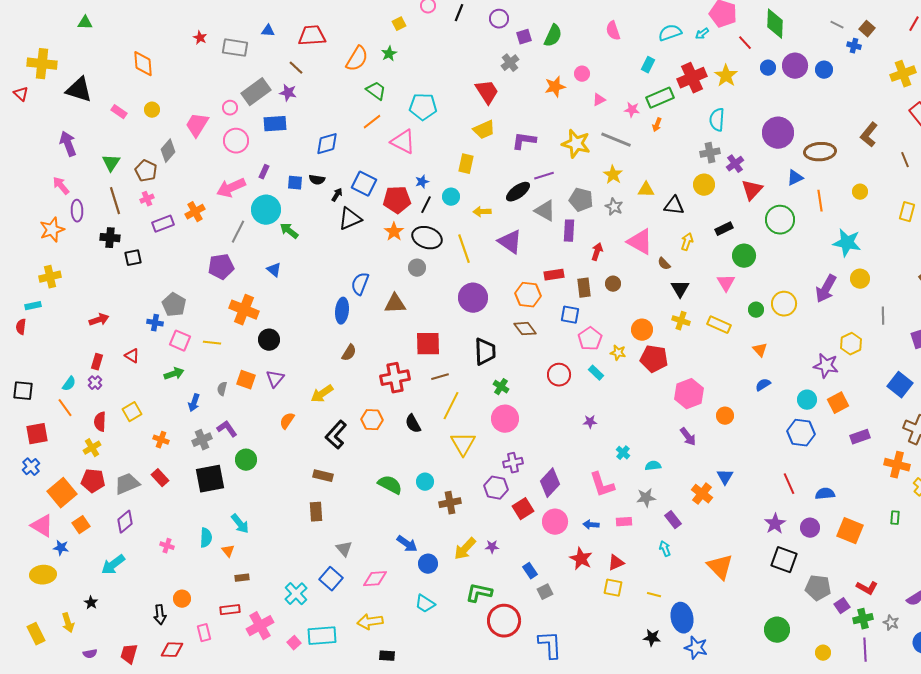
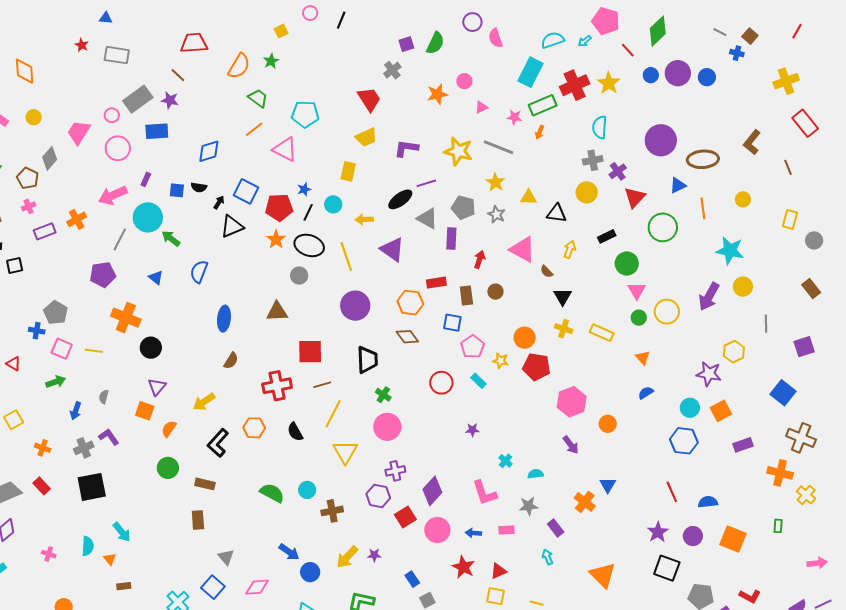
purple circle: (499, 19) -> (472, 22), moved
green diamond: (775, 24) -> (658, 31), turned 44
blue triangle: (268, 31) -> (106, 18), moved
cyan rectangle: (648, 65) -> (531, 72), size x1.8
pink triangle: (726, 283) -> (637, 291), moved
blue semicircle: (360, 284) -> (199, 272), moved
orange square: (246, 380) -> (145, 411), moved
green circle: (246, 460) -> (168, 468), moved

